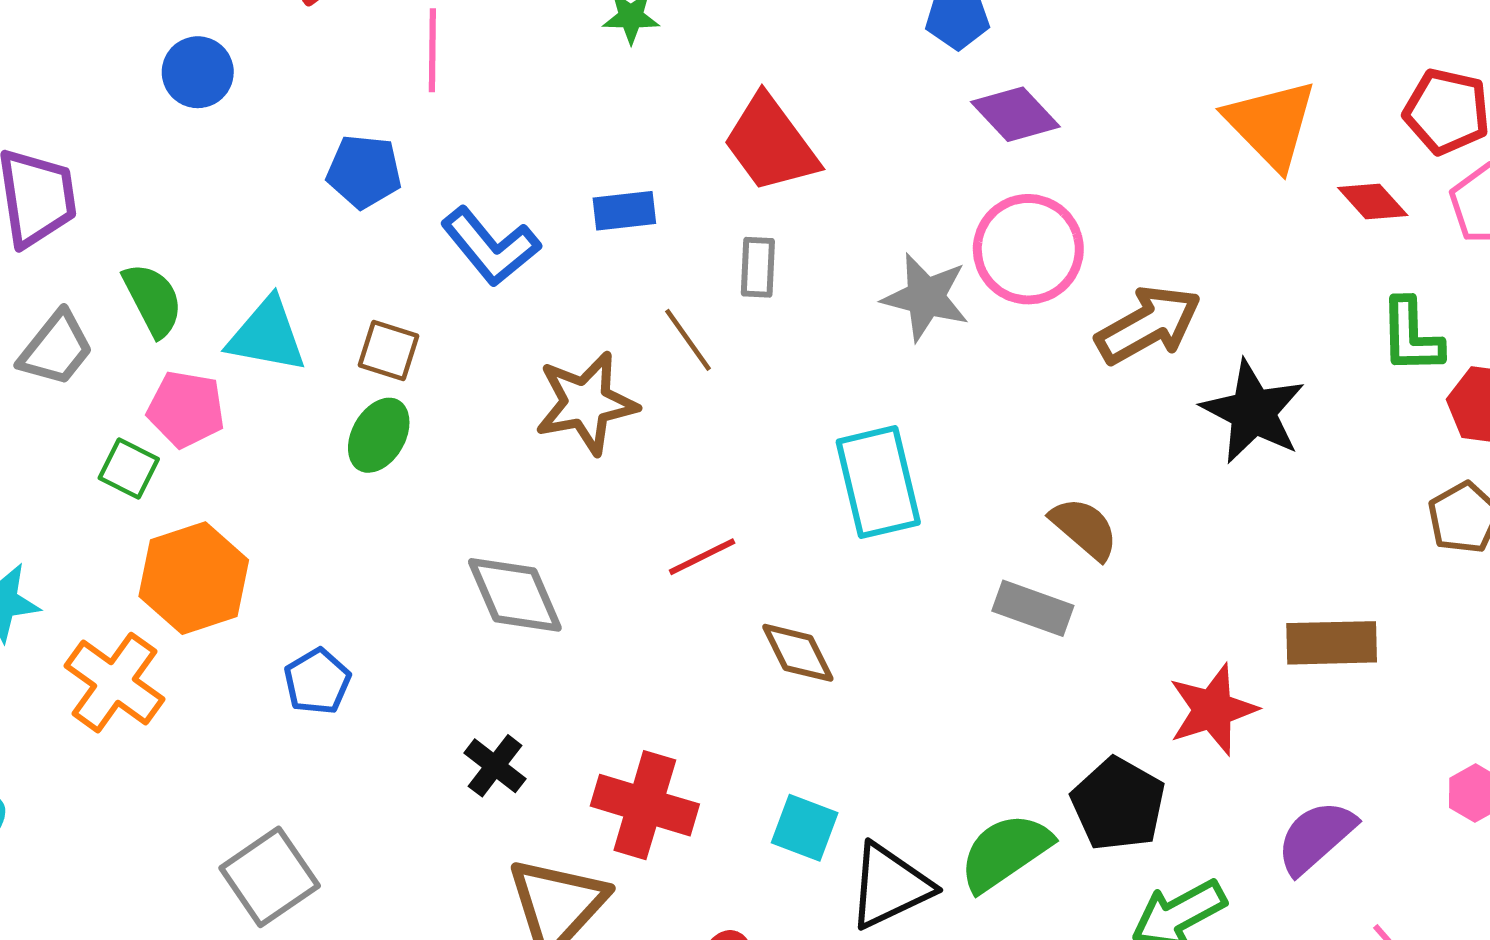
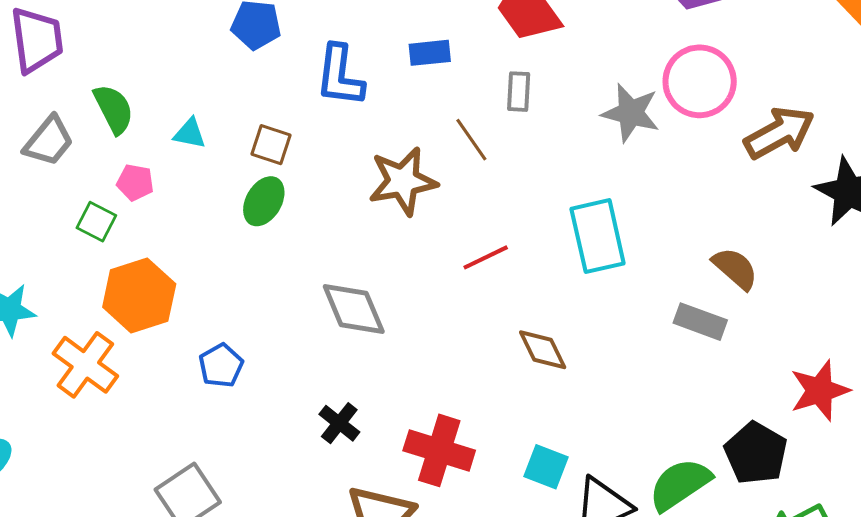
blue L-shape: (490, 246) -> (340, 76), turned 46
cyan triangle: (267, 335) -> (190, 134), size x0.6
pink pentagon: (186, 409) -> (135, 182), size x0.7
red line: (702, 557) -> (486, 257), moved

